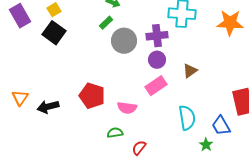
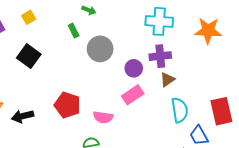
green rectangle: (106, 23) -> (74, 31), moved, turned -72
black square: (54, 33) -> (29, 56), moved
purple cross: (157, 36) -> (160, 56), moved
cyan semicircle: (187, 118) -> (180, 110), moved

